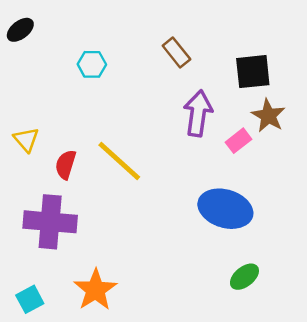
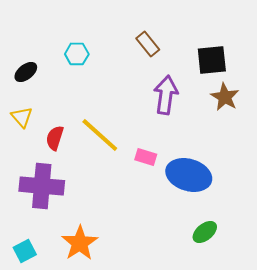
black ellipse: (20, 30) -> (26, 72), moved
pink rectangle: (239, 141) -> (146, 157), moved, turned 55

